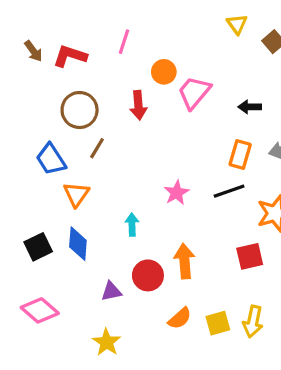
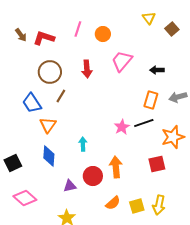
orange circle: (164, 72) -> (103, 34), moved
pink star: (177, 193) -> (122, 127), moved
black square: (38, 247) -> (13, 163), moved

